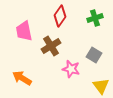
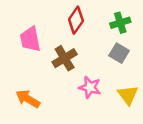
gray square: (94, 55) -> (119, 53), moved
yellow triangle: (101, 86) -> (128, 95), moved

